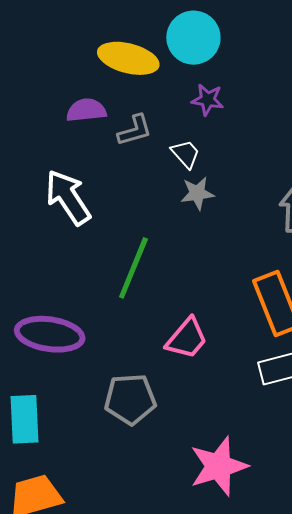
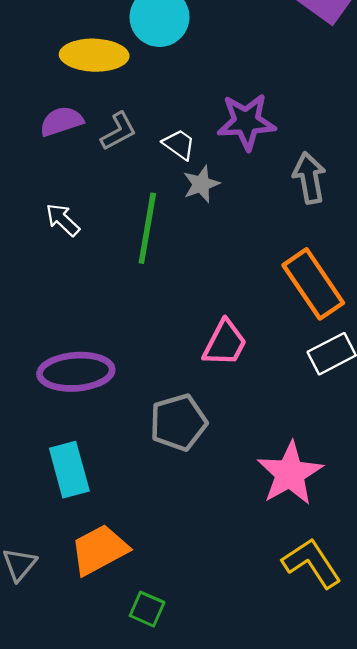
purple star: (208, 100) -> (246, 122), moved, size x1.6
white arrow: (68, 197) -> (63, 220), size x0.6
green line: (133, 268) -> (147, 228), moved

